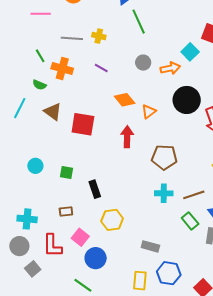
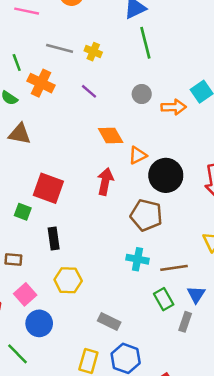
black circle: (187, 100) -> (166, 175), moved
brown triangle: (53, 112) -> (20, 134), turned -36
red square: (83, 124) -> (48, 188), moved

